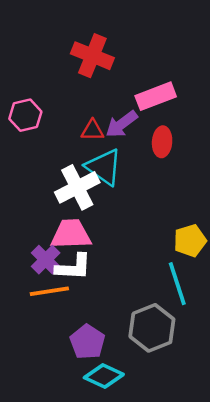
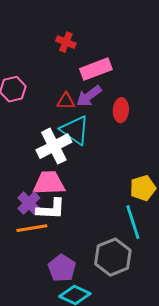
red cross: (92, 56) -> (66, 42), size x0.6
pink rectangle: (156, 96) -> (96, 69), moved

